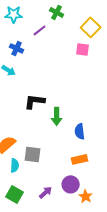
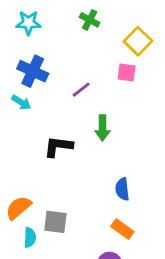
purple line: (40, 30) -> (81, 90), moved
blue cross: (17, 48) -> (33, 71), size x1.5
green arrow: (57, 116) -> (102, 128), moved
orange rectangle: (80, 159) -> (122, 229), turned 49

